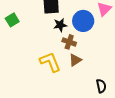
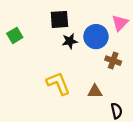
brown cross: (69, 42) -> (113, 61), moved
brown triangle: (75, 60) -> (95, 91), moved, turned 32

